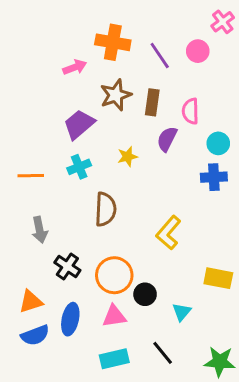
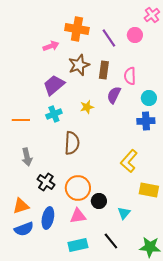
yellow L-shape: (168, 233) -> (129, 161), moved

